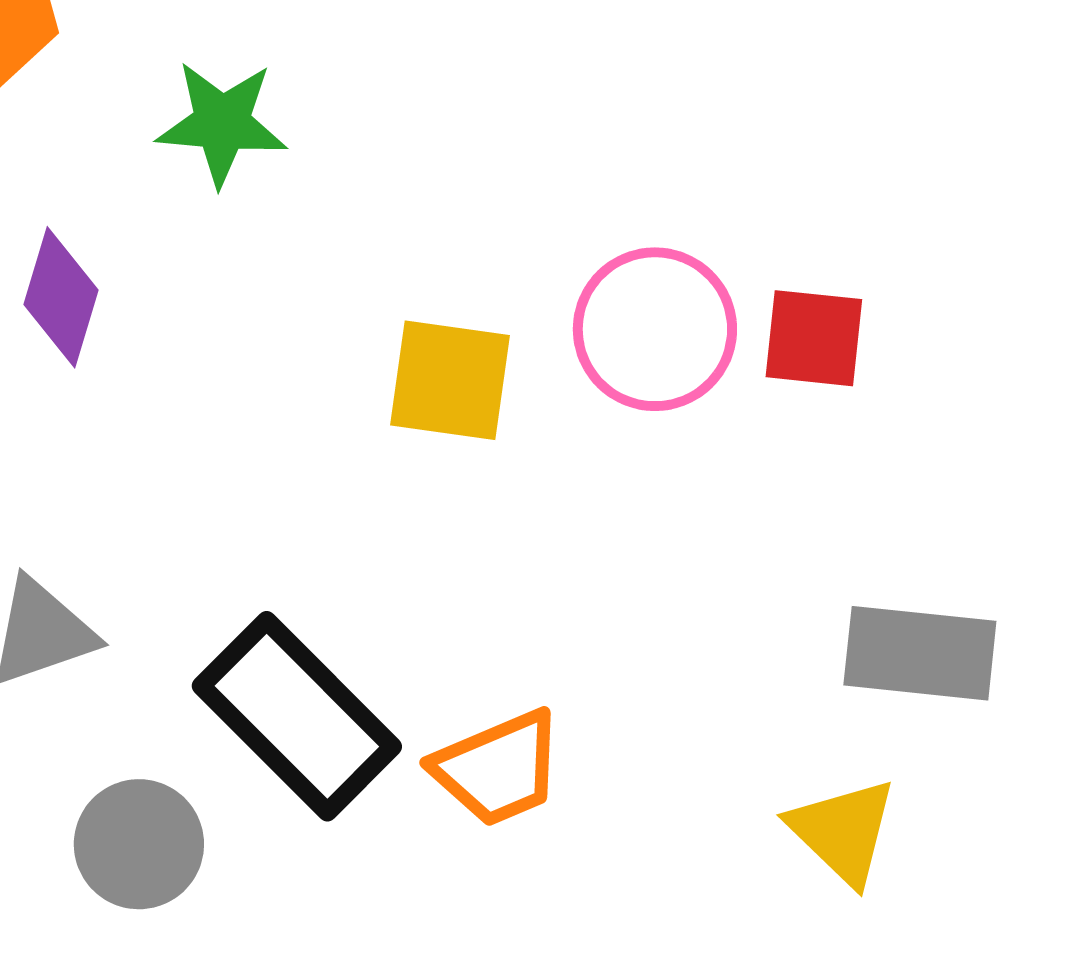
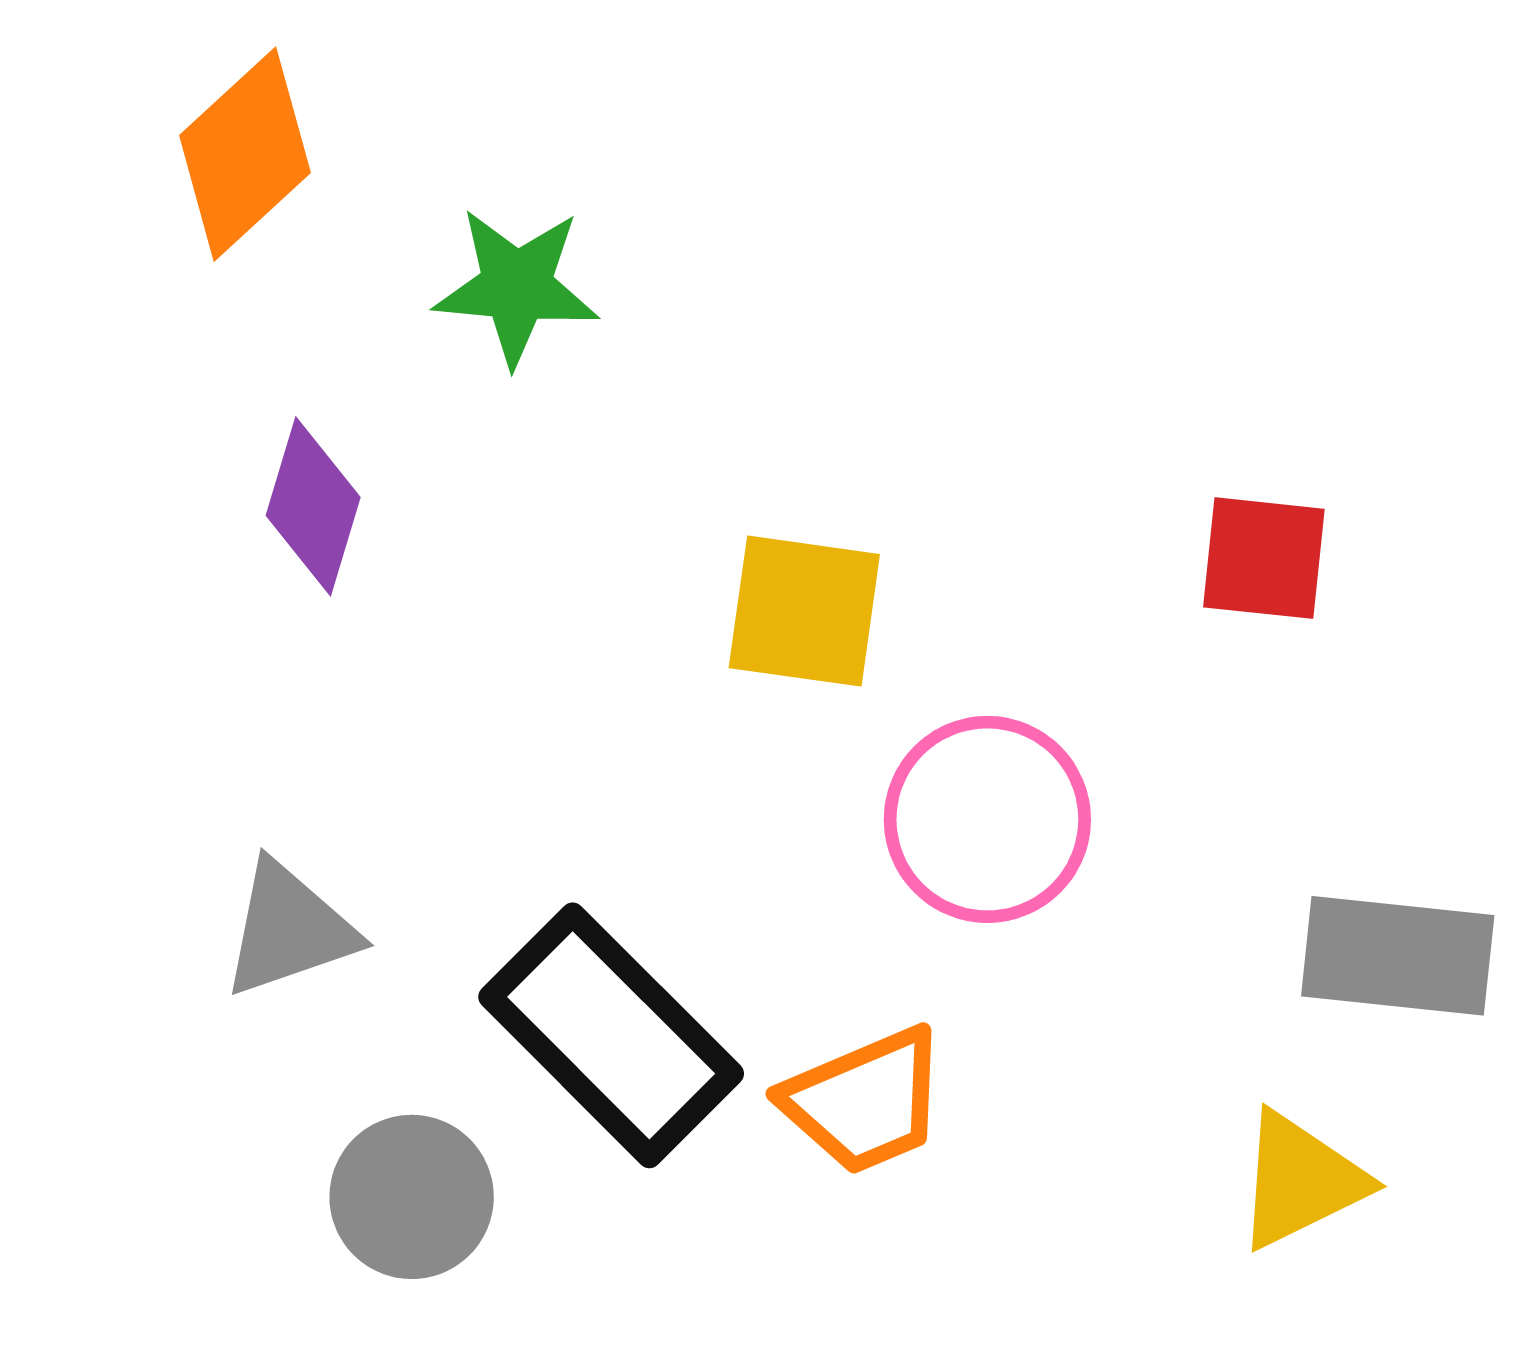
pink circle: (655, 329) -> (987, 819), moved
yellow triangle: (843, 831) -> (1300, 1181), turned 50

